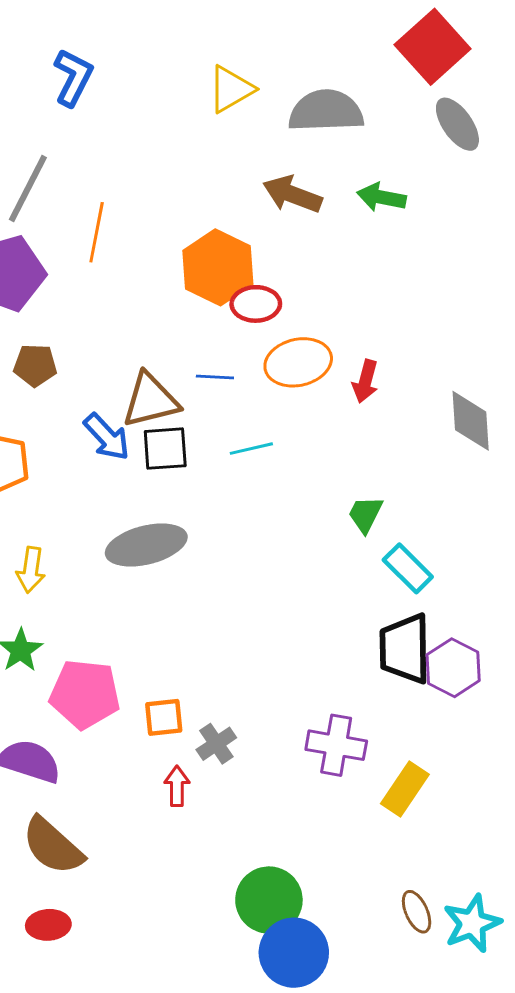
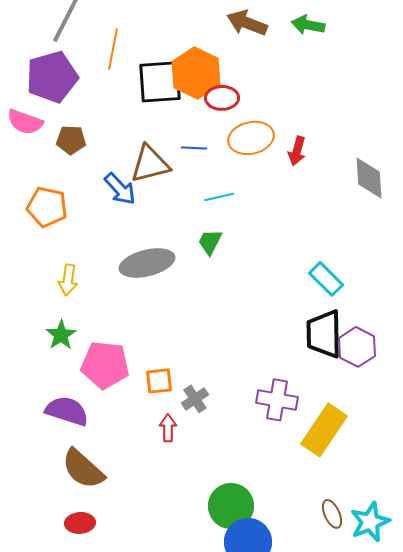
black square: (165, 449) -> (160, 82), moved, size x1.4
green trapezoid: (365, 514) -> (210, 242), moved
yellow rectangle: (405, 789) -> (324, 430), size x1.4

